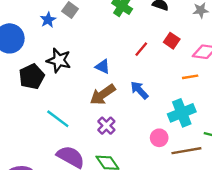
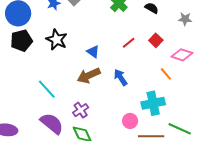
black pentagon: (32, 77) -> (22, 41), moved
orange line: (190, 77) -> (166, 74), turned 48
purple cross: (106, 126) -> (81, 110), moved

